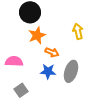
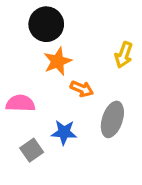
yellow arrow: (78, 31) -> (124, 55), turned -147
blue star: (48, 71) -> (64, 132), moved

